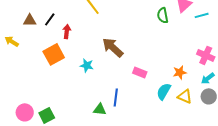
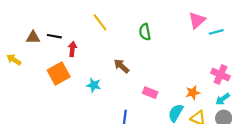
green semicircle: (163, 15) -> (145, 32), moved
black line: (50, 19) -> (54, 36), turned 64
brown arrow: (113, 47) -> (121, 66), size x0.7

